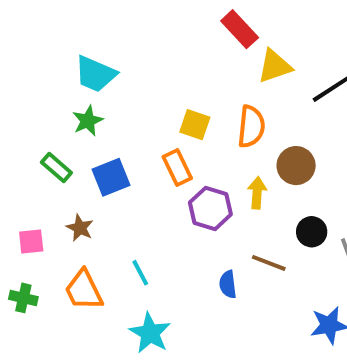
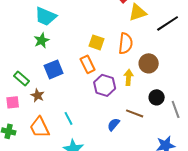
green rectangle: (56, 167) -> (22, 78), moved
blue semicircle: (228, 284) -> (114, 124), turned 48

